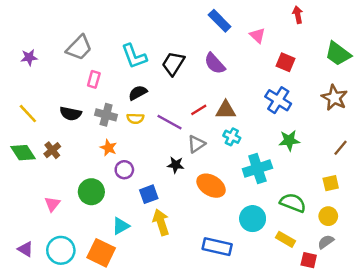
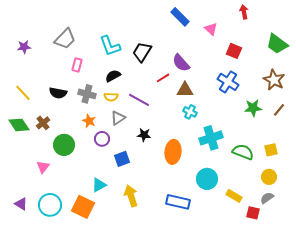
purple semicircle: (215, 64) -> (181, 63), moved
red line: (199, 110) -> (163, 78), moved
green star: (289, 140) -> (253, 108), moved
gray triangle: (196, 144) -> (118, 118), moved
brown line: (340, 148) -> (279, 110), moved
orange ellipse: (211, 186) -> (173, 152), turned 65
green circle: (91, 192) -> (64, 145), moved
green semicircle: (293, 203) -> (243, 152), moved
yellow arrow: (161, 222) -> (131, 196), moved

